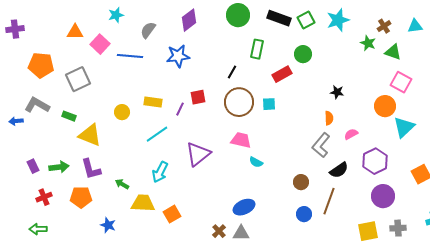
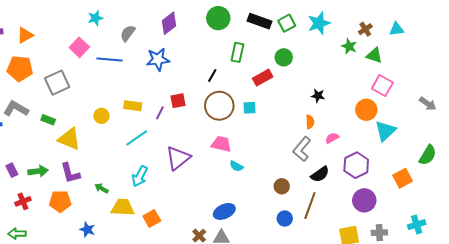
orange triangle: (75, 32) -> (25, 35), moved, turned -30

